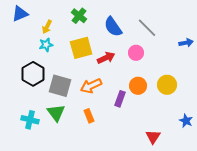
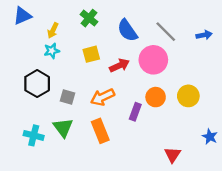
blue arrow: (186, 43) -> (204, 35), moved
yellow square: (81, 48) -> (91, 54), size x0.7
pink circle: (136, 53) -> (153, 60), size x1.6
gray square: (60, 86) -> (68, 97), size x0.6
orange rectangle: (89, 116) -> (100, 131), size x1.5

